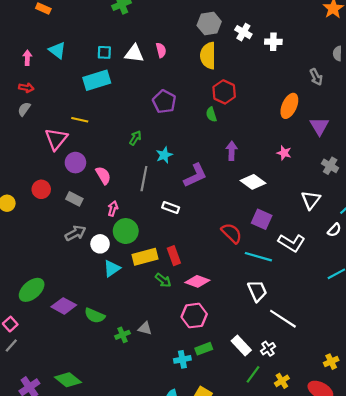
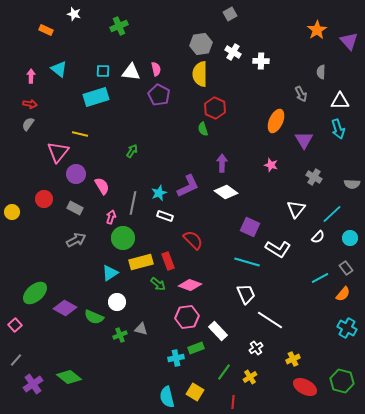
purple pentagon: (164, 102) -> (159, 95), moved
cyan star: (164, 155) -> (159, 193), moved
gray line: (144, 179) -> (133, 203), moved
white diamond: (253, 182) -> (226, 192), moved
red semicircle: (232, 233) -> (193, 240), moved
white circle: (100, 244) -> (117, 302), moved
gray line: (11, 345) -> (16, 360), moved
white rectangle: (241, 345) -> (218, 331), moved
yellow cross: (331, 362) -> (293, 359), moved
green line: (253, 374) -> (224, 372), moved
yellow cross: (282, 381) -> (250, 377), moved

